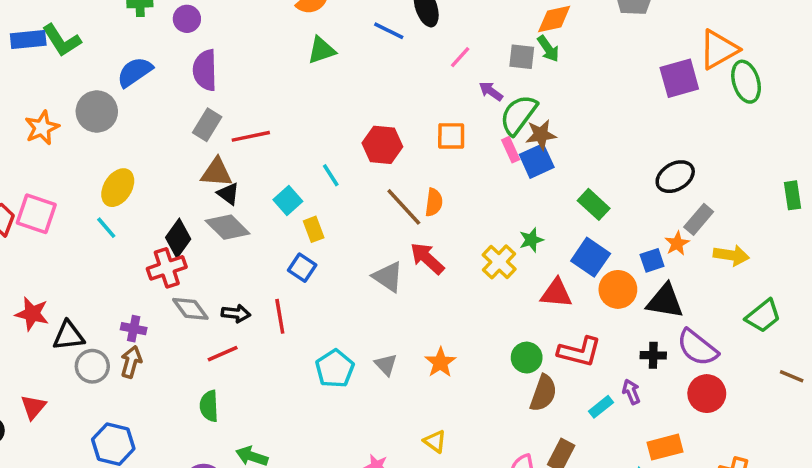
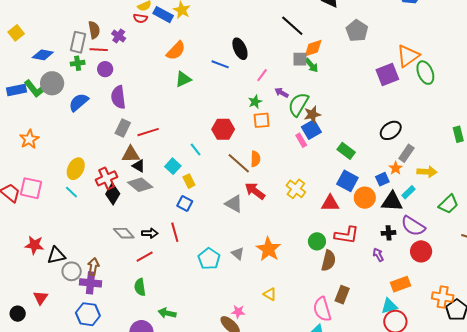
gray square: (522, 57) -> (300, 59), moved
gray circle: (97, 112) -> (52, 83), moved
pink rectangle: (511, 150) -> (301, 140), moved
green star: (531, 240) -> (255, 102), moved
red cross: (167, 268) -> (107, 178), moved
purple cross: (134, 329) -> (90, 283), moved, size x1.5
orange star: (440, 362) -> (268, 249), size x1.4
cyan rectangle: (601, 407) -> (408, 192), moved

